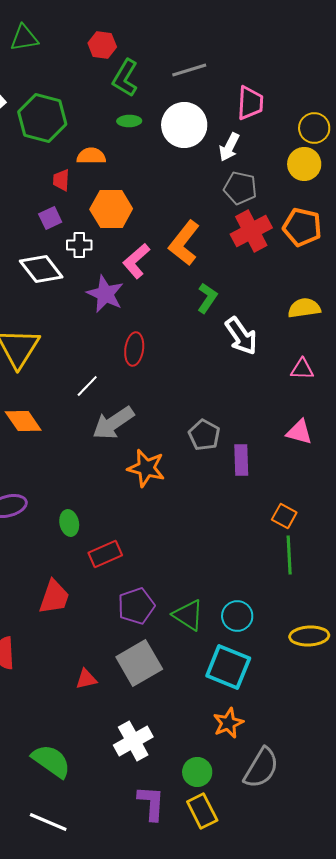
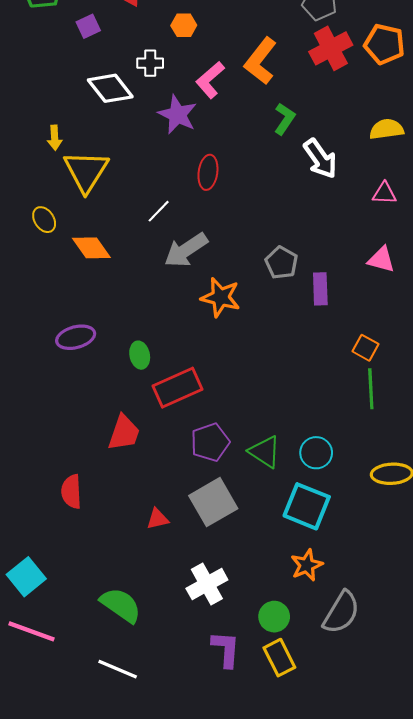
orange hexagon: (111, 209) -> (184, 25), size x0.6
purple square: (50, 218) -> (88, 26), moved
red rectangle: (105, 554) -> (178, 388), size x1.4

